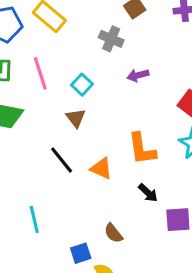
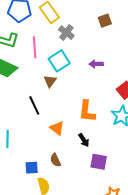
gray cross: (111, 39) -> (66, 33), moved
cyan square: (82, 85) -> (59, 61), size x1.5
orange triangle: (101, 168) -> (57, 128), moved

